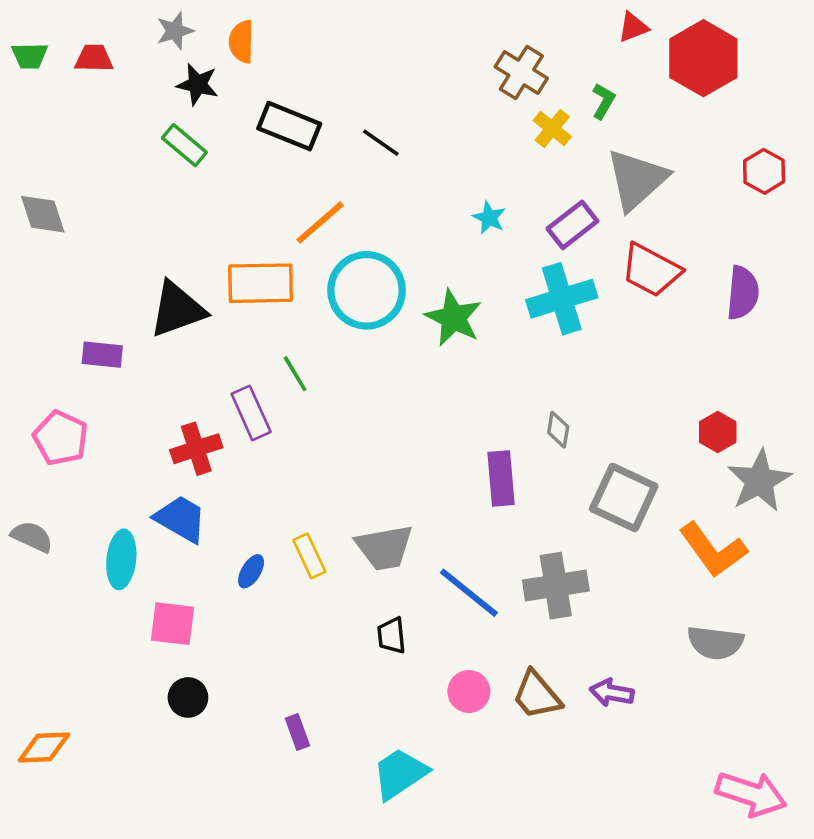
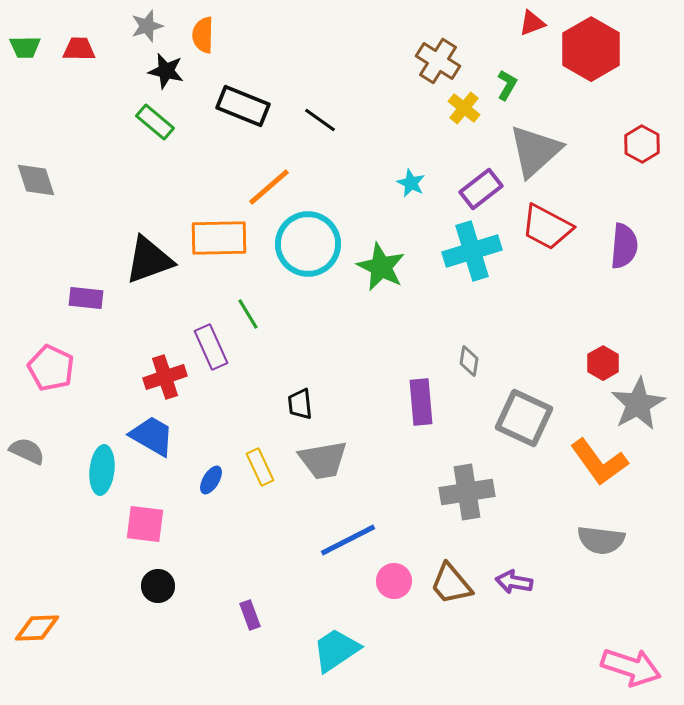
blue line: (469, 593) -> (348, 540), moved, turned -66
black trapezoid: (392, 636) -> (300, 404), moved

